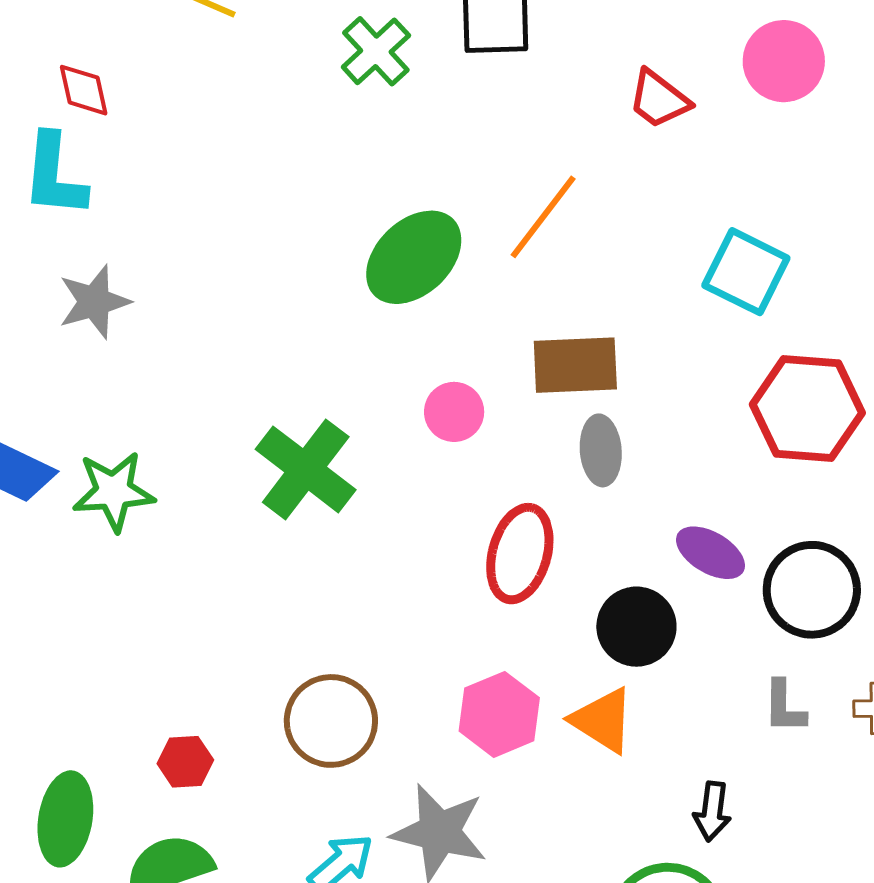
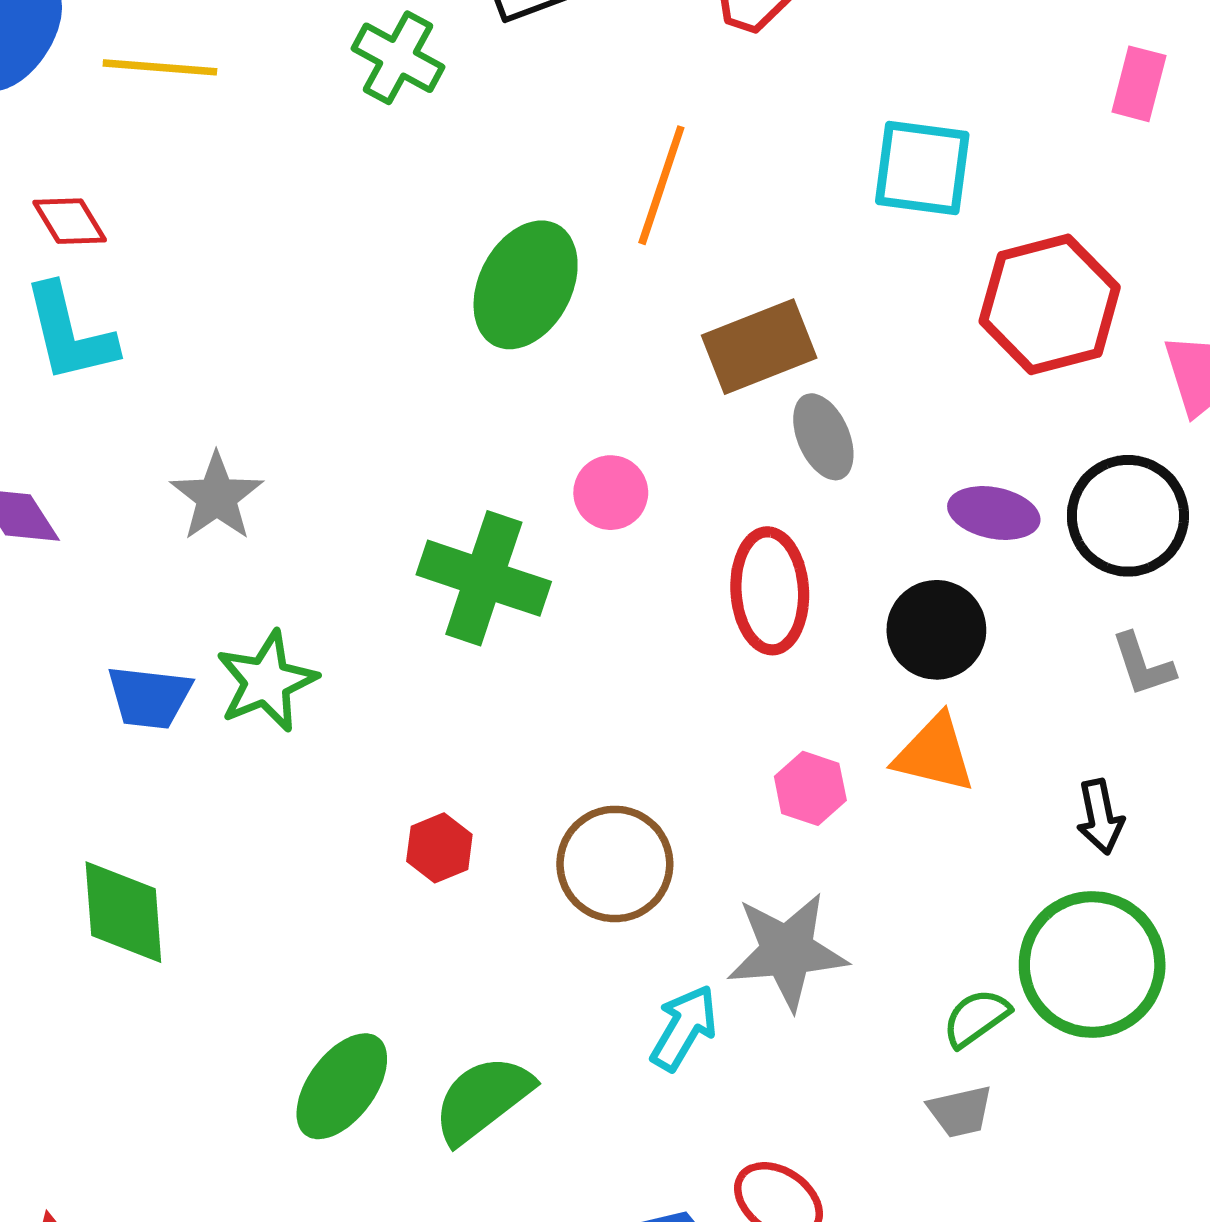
gray star: (94, 302) -> (217, 497), moved
pink circle: (454, 412) -> (611, 493), moved
pink hexagon: (499, 714) -> (810, 788), size x0.7
red hexagon: (185, 762) -> (439, 848), moved
green ellipse: (65, 819) -> (342, 1086), turned 46

